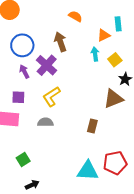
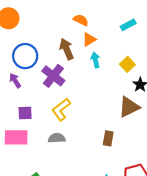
cyan rectangle: (118, 24) -> (128, 25), turned 72
orange triangle: (104, 35) -> (89, 39), moved
cyan arrow: (95, 54) -> (95, 60), moved
purple arrow: (24, 71) -> (15, 81), moved

